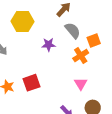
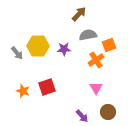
yellow hexagon: (22, 21) -> (38, 46), moved
gray semicircle: (73, 30) -> (88, 35), turned -60

